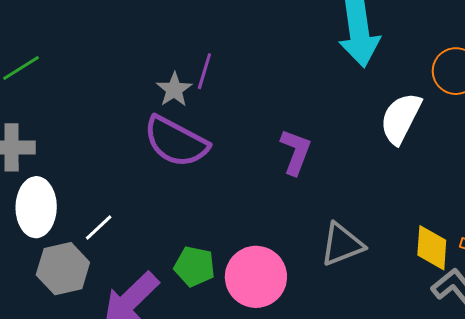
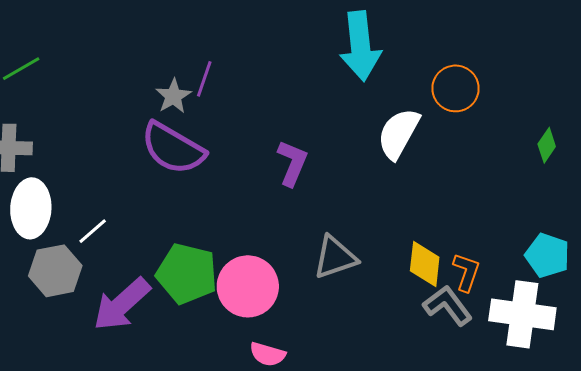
green pentagon: (194, 266) -> (187, 274), size x1.5

